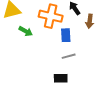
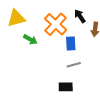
orange cross: (51, 16) -> (56, 24), turned 30

